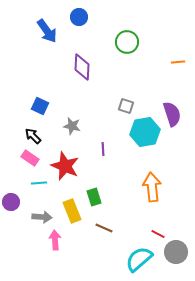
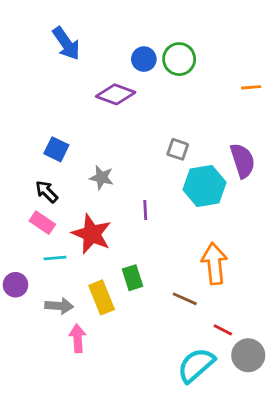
blue circle: (79, 17) -> (144, 59), moved
purple diamond: (82, 67) -> (116, 94), turned -72
brown line: (104, 228) -> (185, 299), moved

